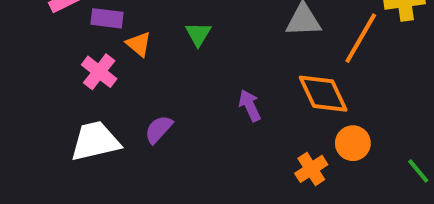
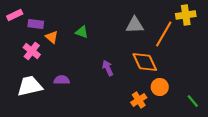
green triangle: (198, 34) -> (82, 32), turned -40
purple semicircle: (159, 129) -> (62, 80), turned 49

